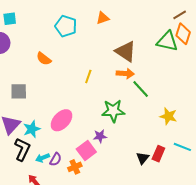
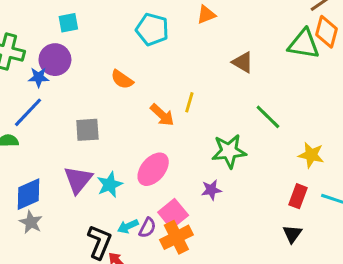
brown triangle: (126, 51) -> (243, 62), size x0.7
orange arrow: (125, 73) -> (162, 115), moved, turned 42
black L-shape: (22, 149) -> (99, 242), moved
pink square: (86, 151) -> (173, 214), moved
red rectangle: (158, 154) -> (298, 196), moved
black triangle: (143, 158) -> (292, 234), moved
orange cross: (75, 167) -> (176, 237), size x1.5

